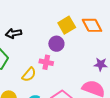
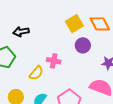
purple circle: (56, 44) -> (83, 45), moved

